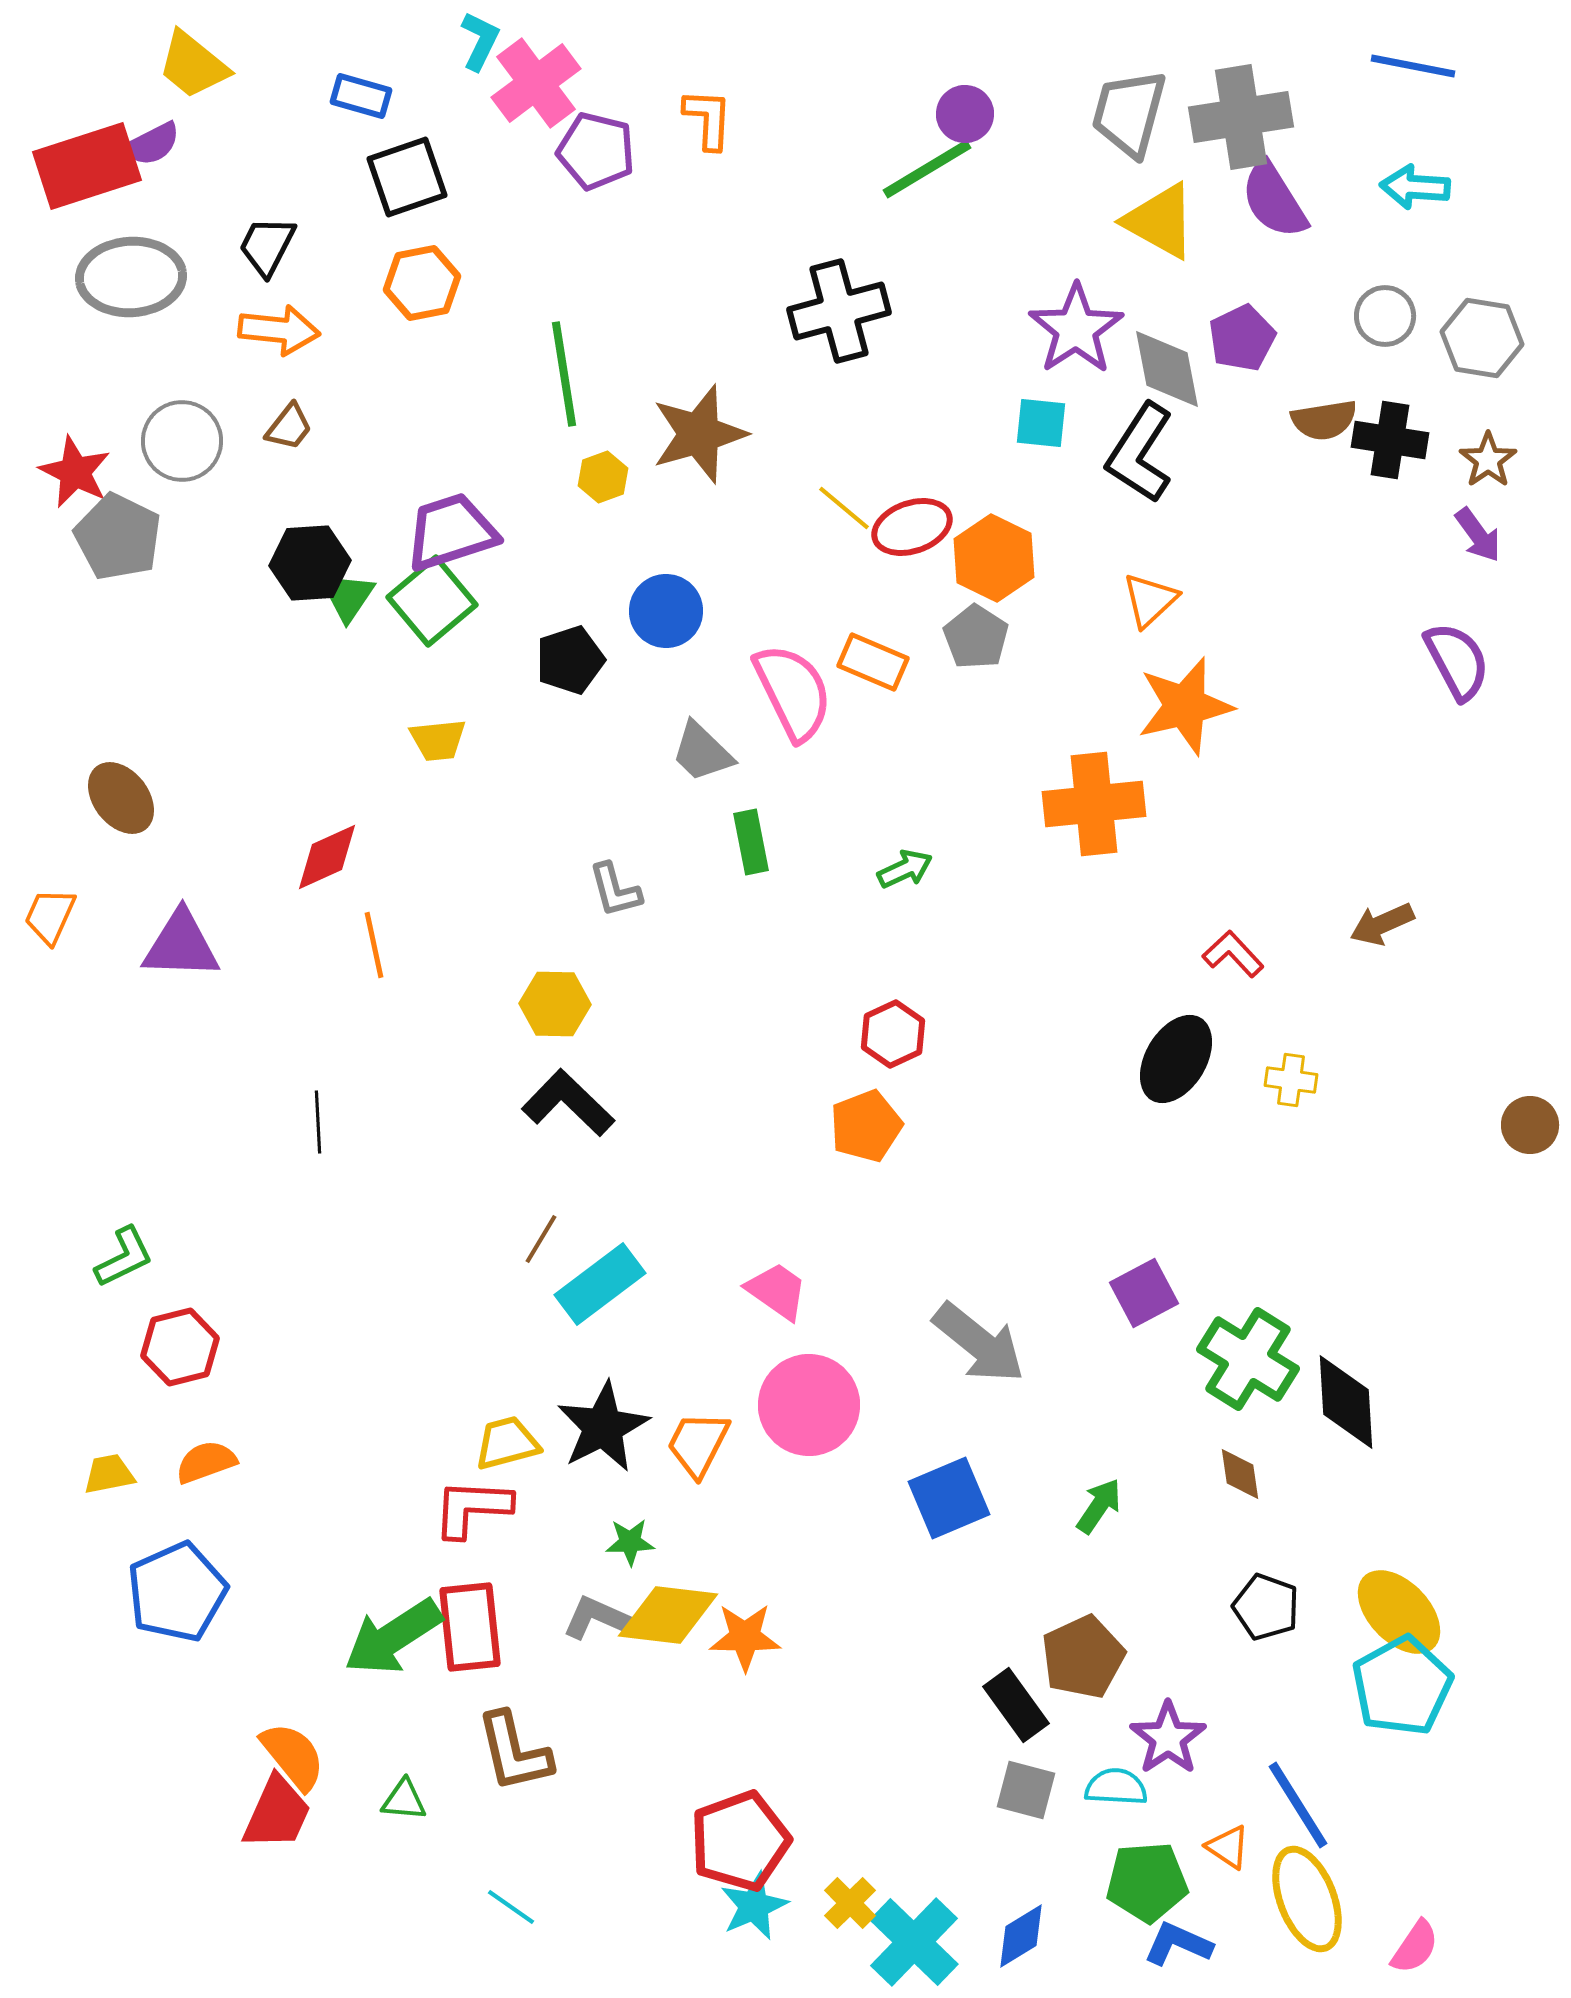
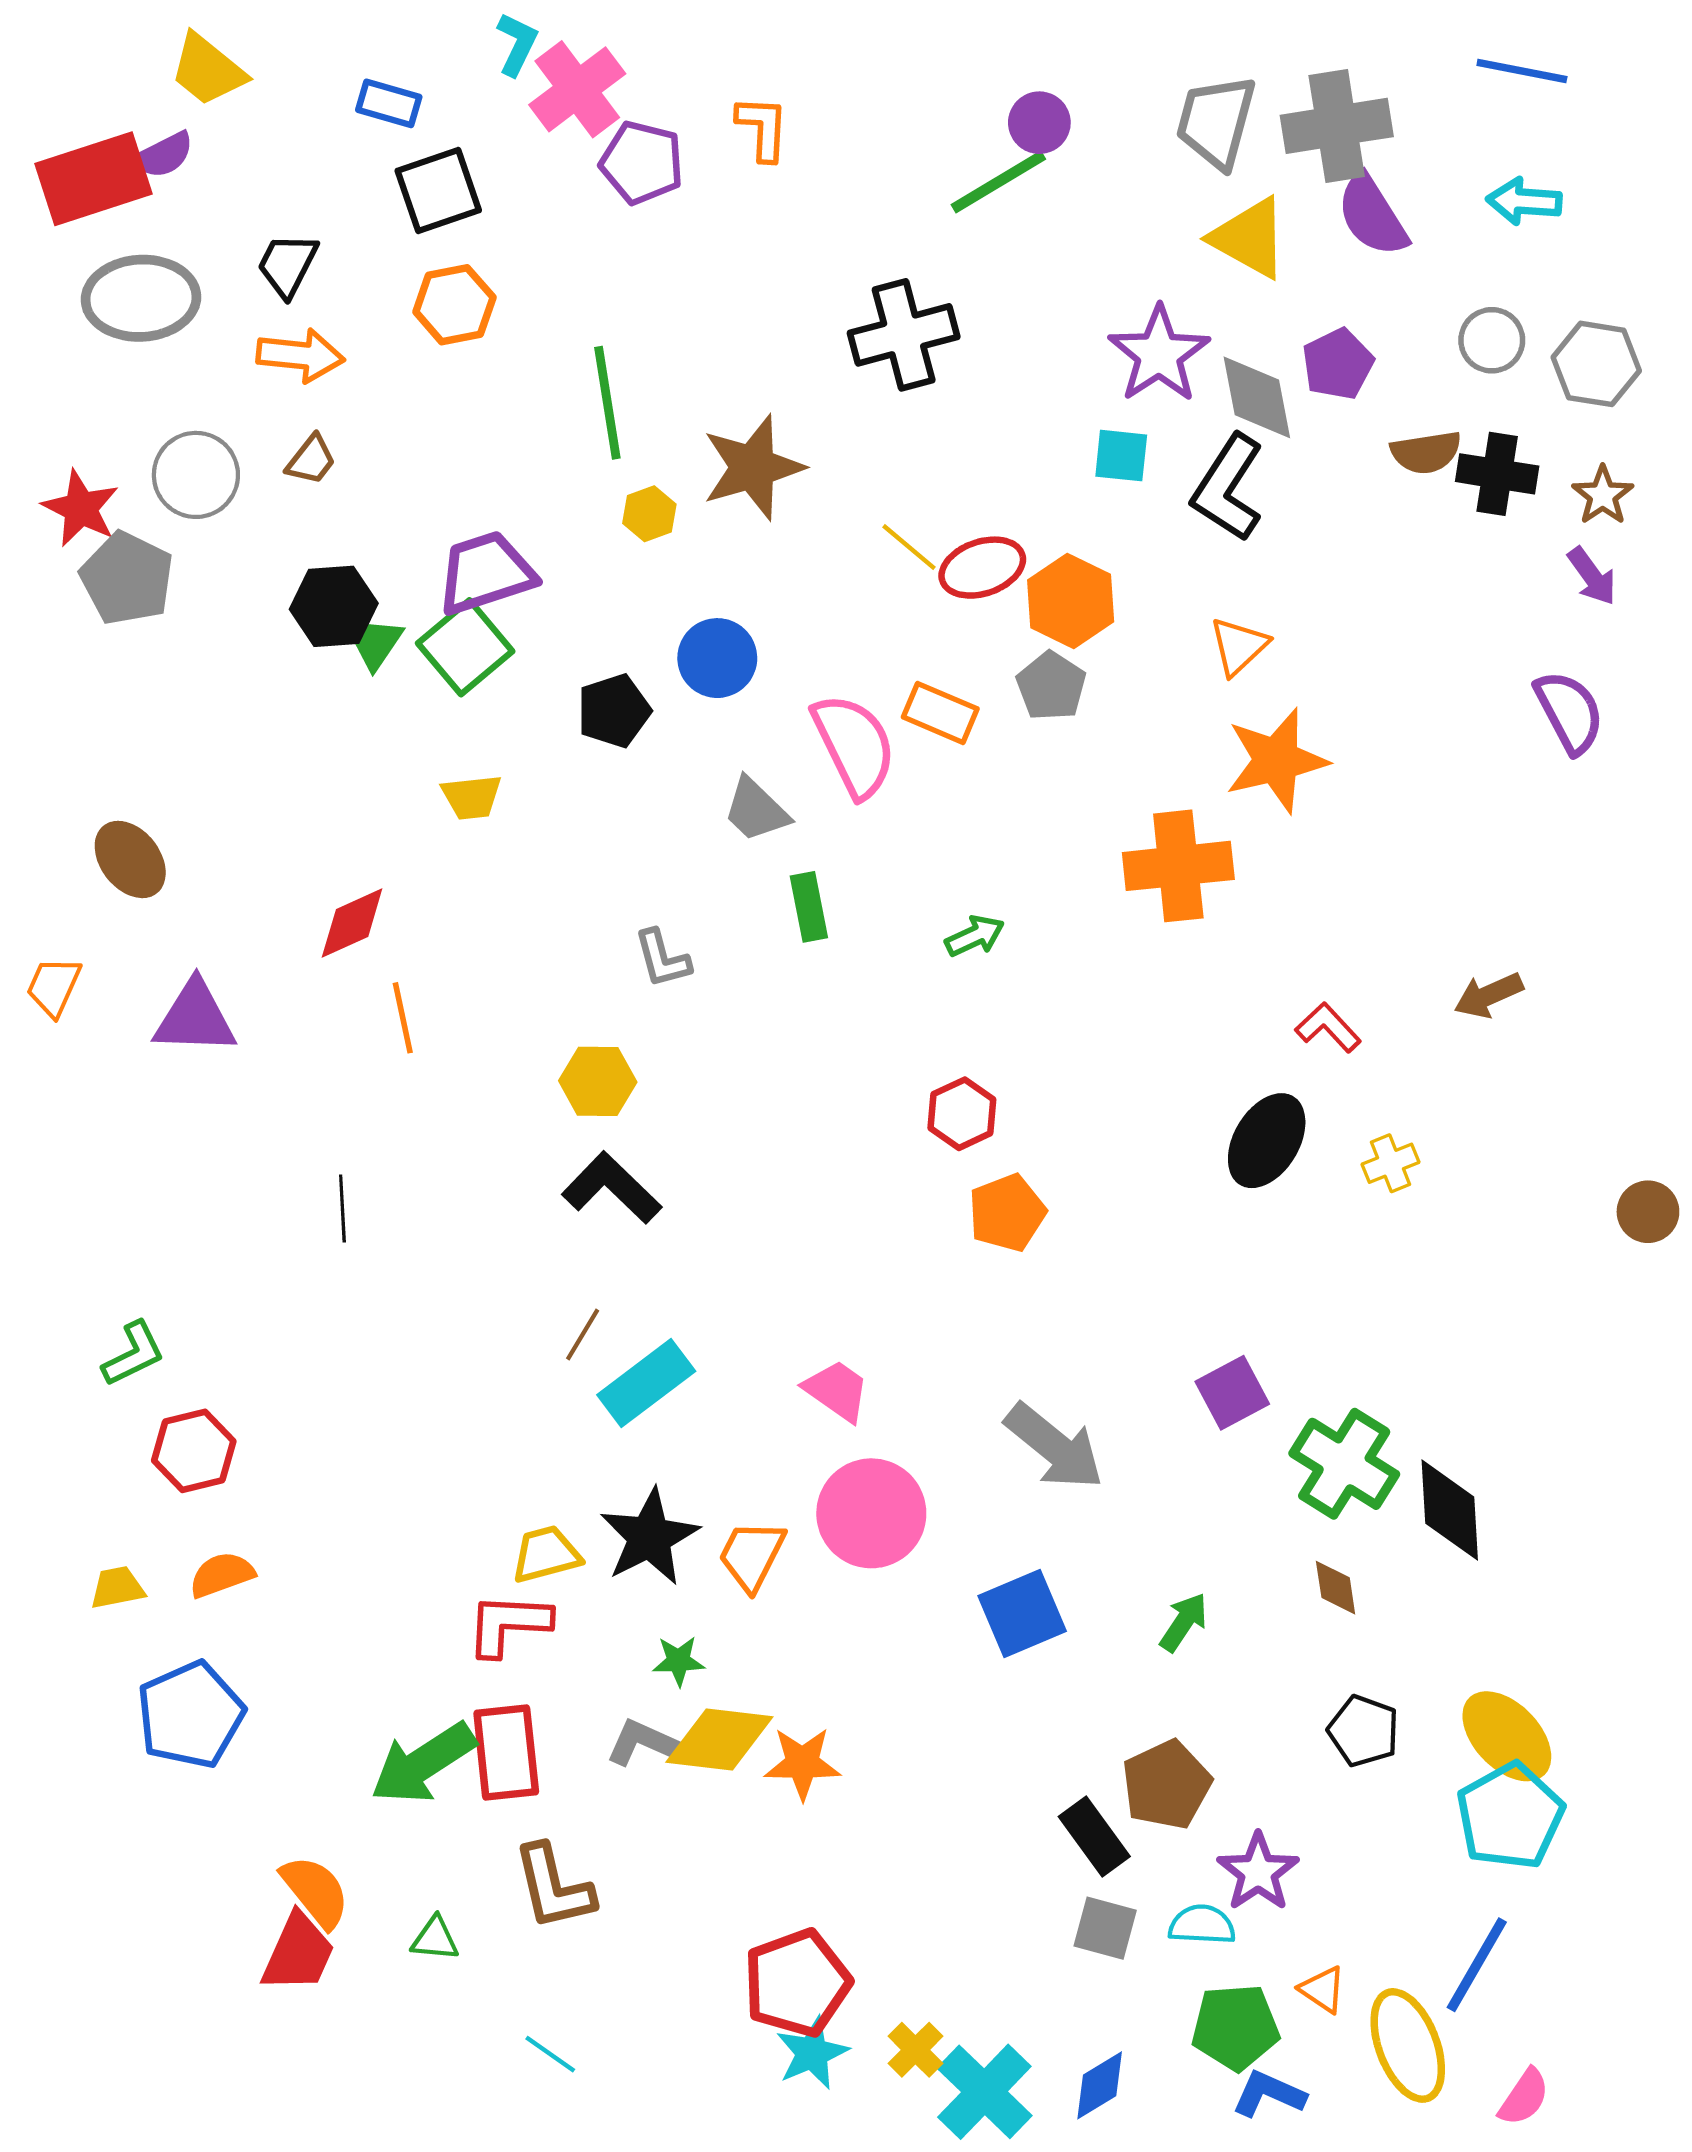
yellow cross: (1291, 1080) -> (1391, 1163), turned -30
orange pentagon: (866, 1126) -> (1007, 1213), moved
blue line: (1298, 1805) -> (1477, 1965), moved, turned 62

